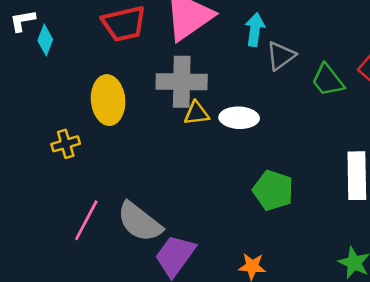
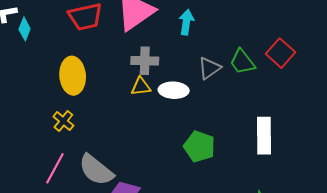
gray triangle: (281, 56) -> (209, 68), moved
gray cross: (182, 82) -> (145, 61), moved, size x0.7
yellow cross: (66, 144) -> (63, 121), moved, turned -35

